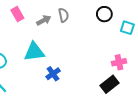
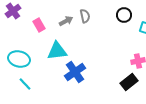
pink rectangle: (17, 14) -> (39, 25), moved
blue cross: (53, 74) -> (75, 72), size x1.5

